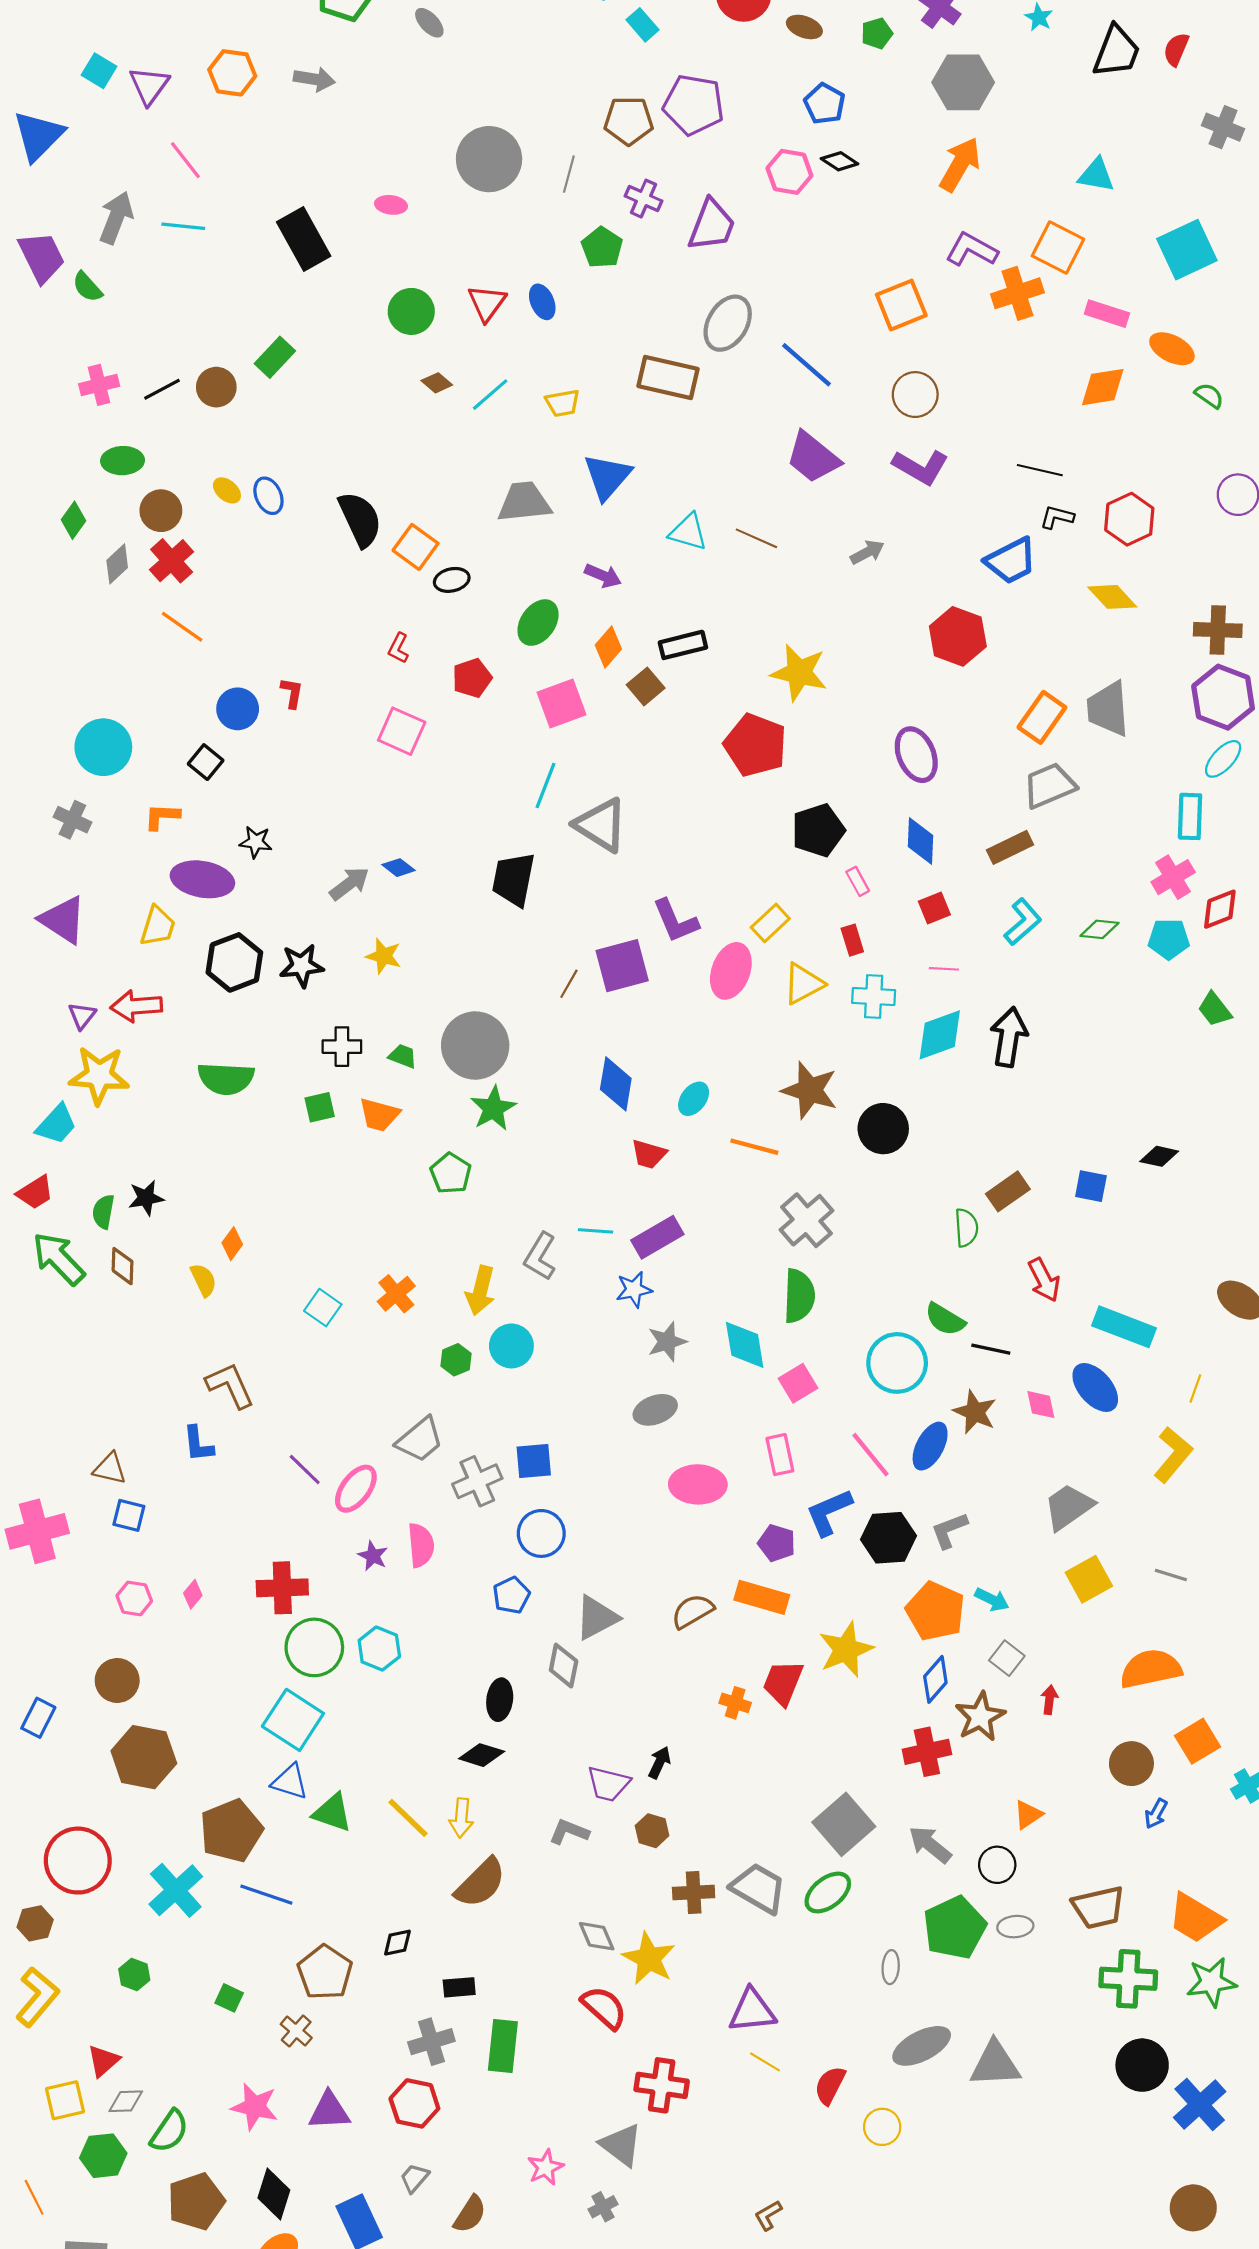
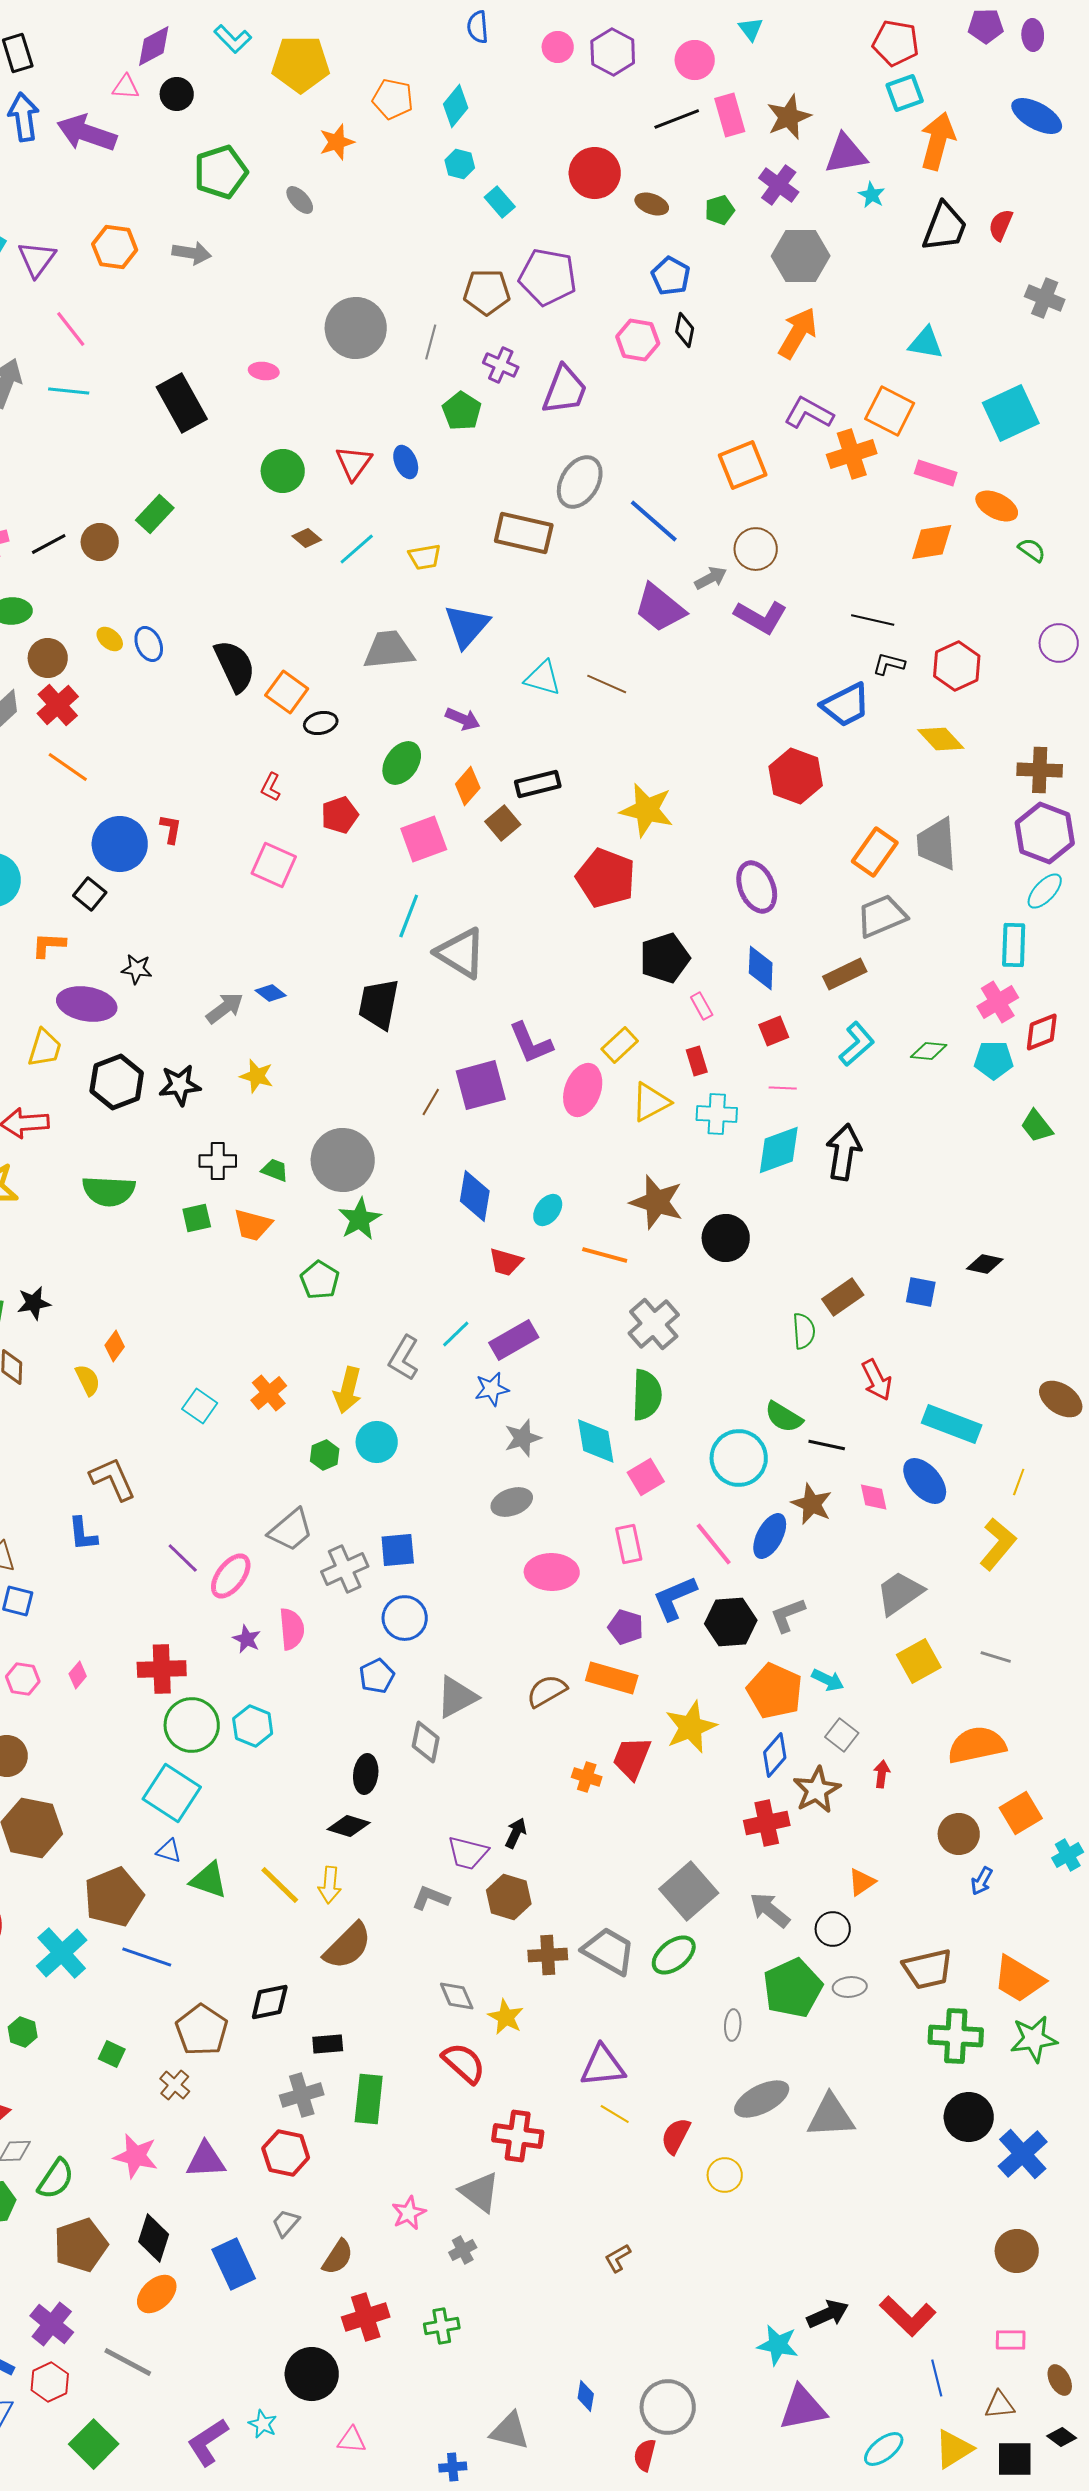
black diamond: (840, 161) -> (685, 330), turned 68
gray arrow: (867, 552) -> (711, 578), moved
blue circle: (238, 709) -> (120, 844), size x1.4
cyan line: (596, 1231) -> (456, 1334), turned -48
blue triangle: (290, 1782) -> (169, 1851), size x0.7
brown hexagon: (652, 1831) -> (509, 1897), size x1.4
black diamond: (397, 1943) -> (270, 2002), size x1.4
yellow star: (649, 1959) -> (506, 2017), size x0.7

